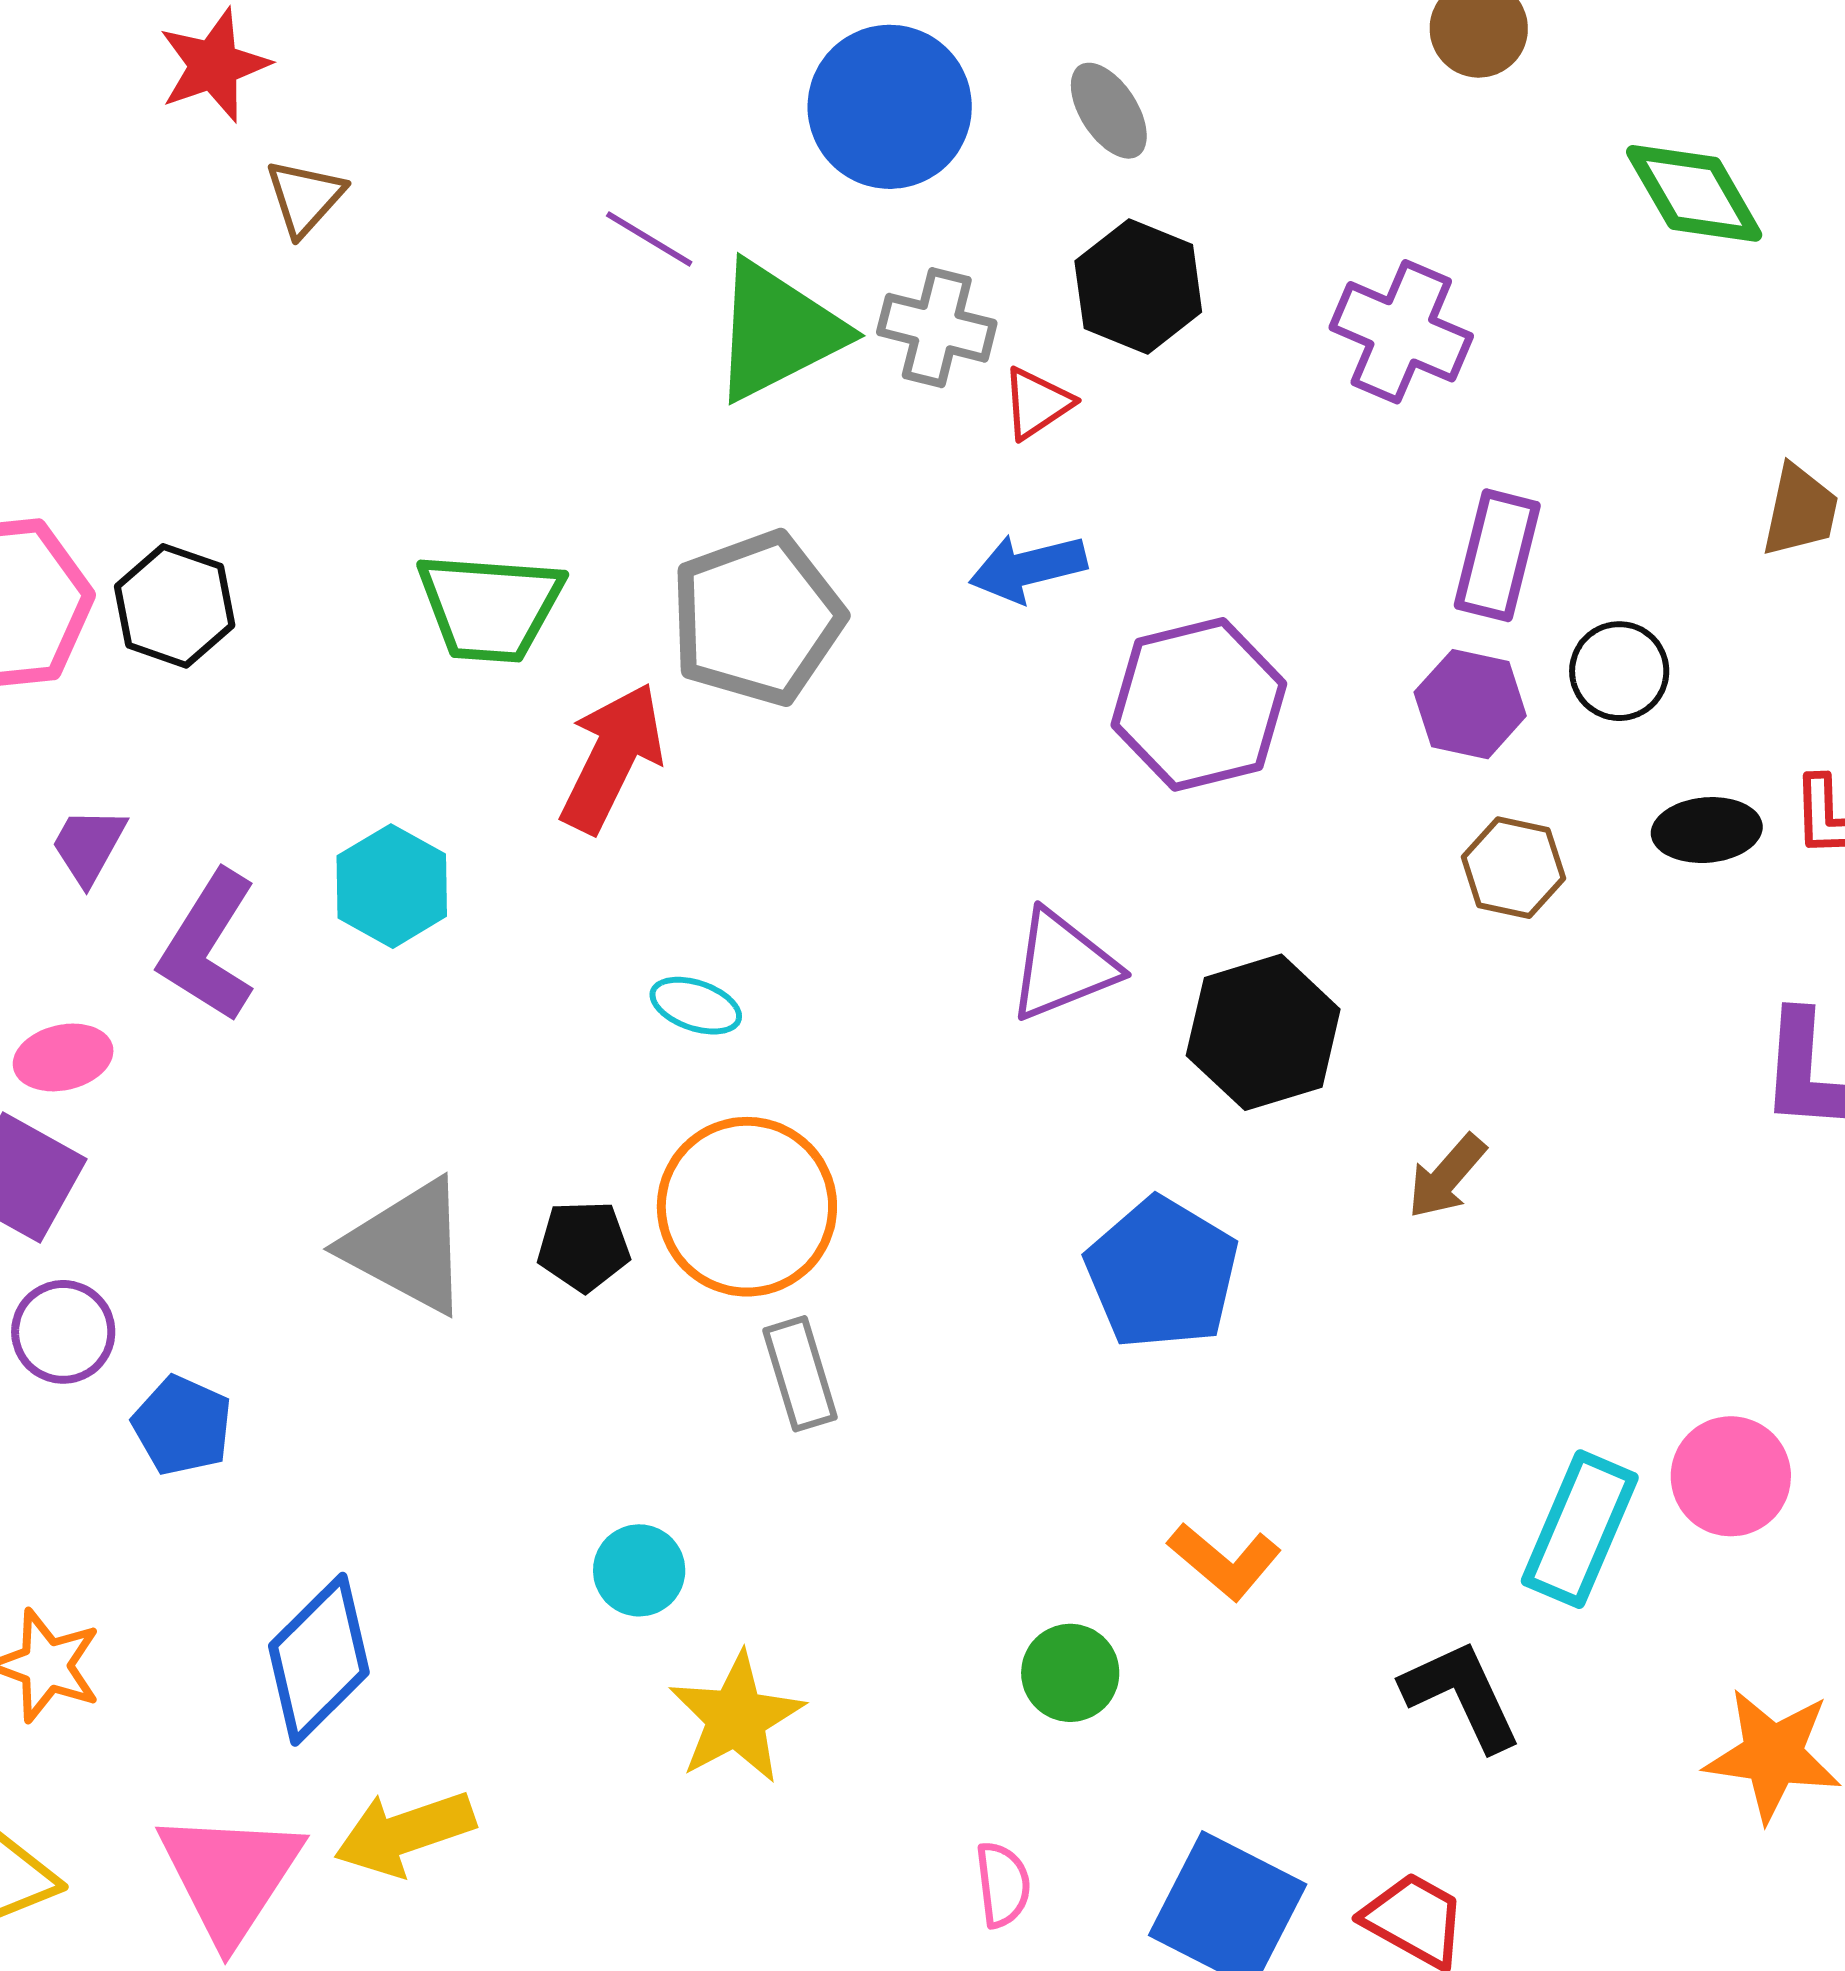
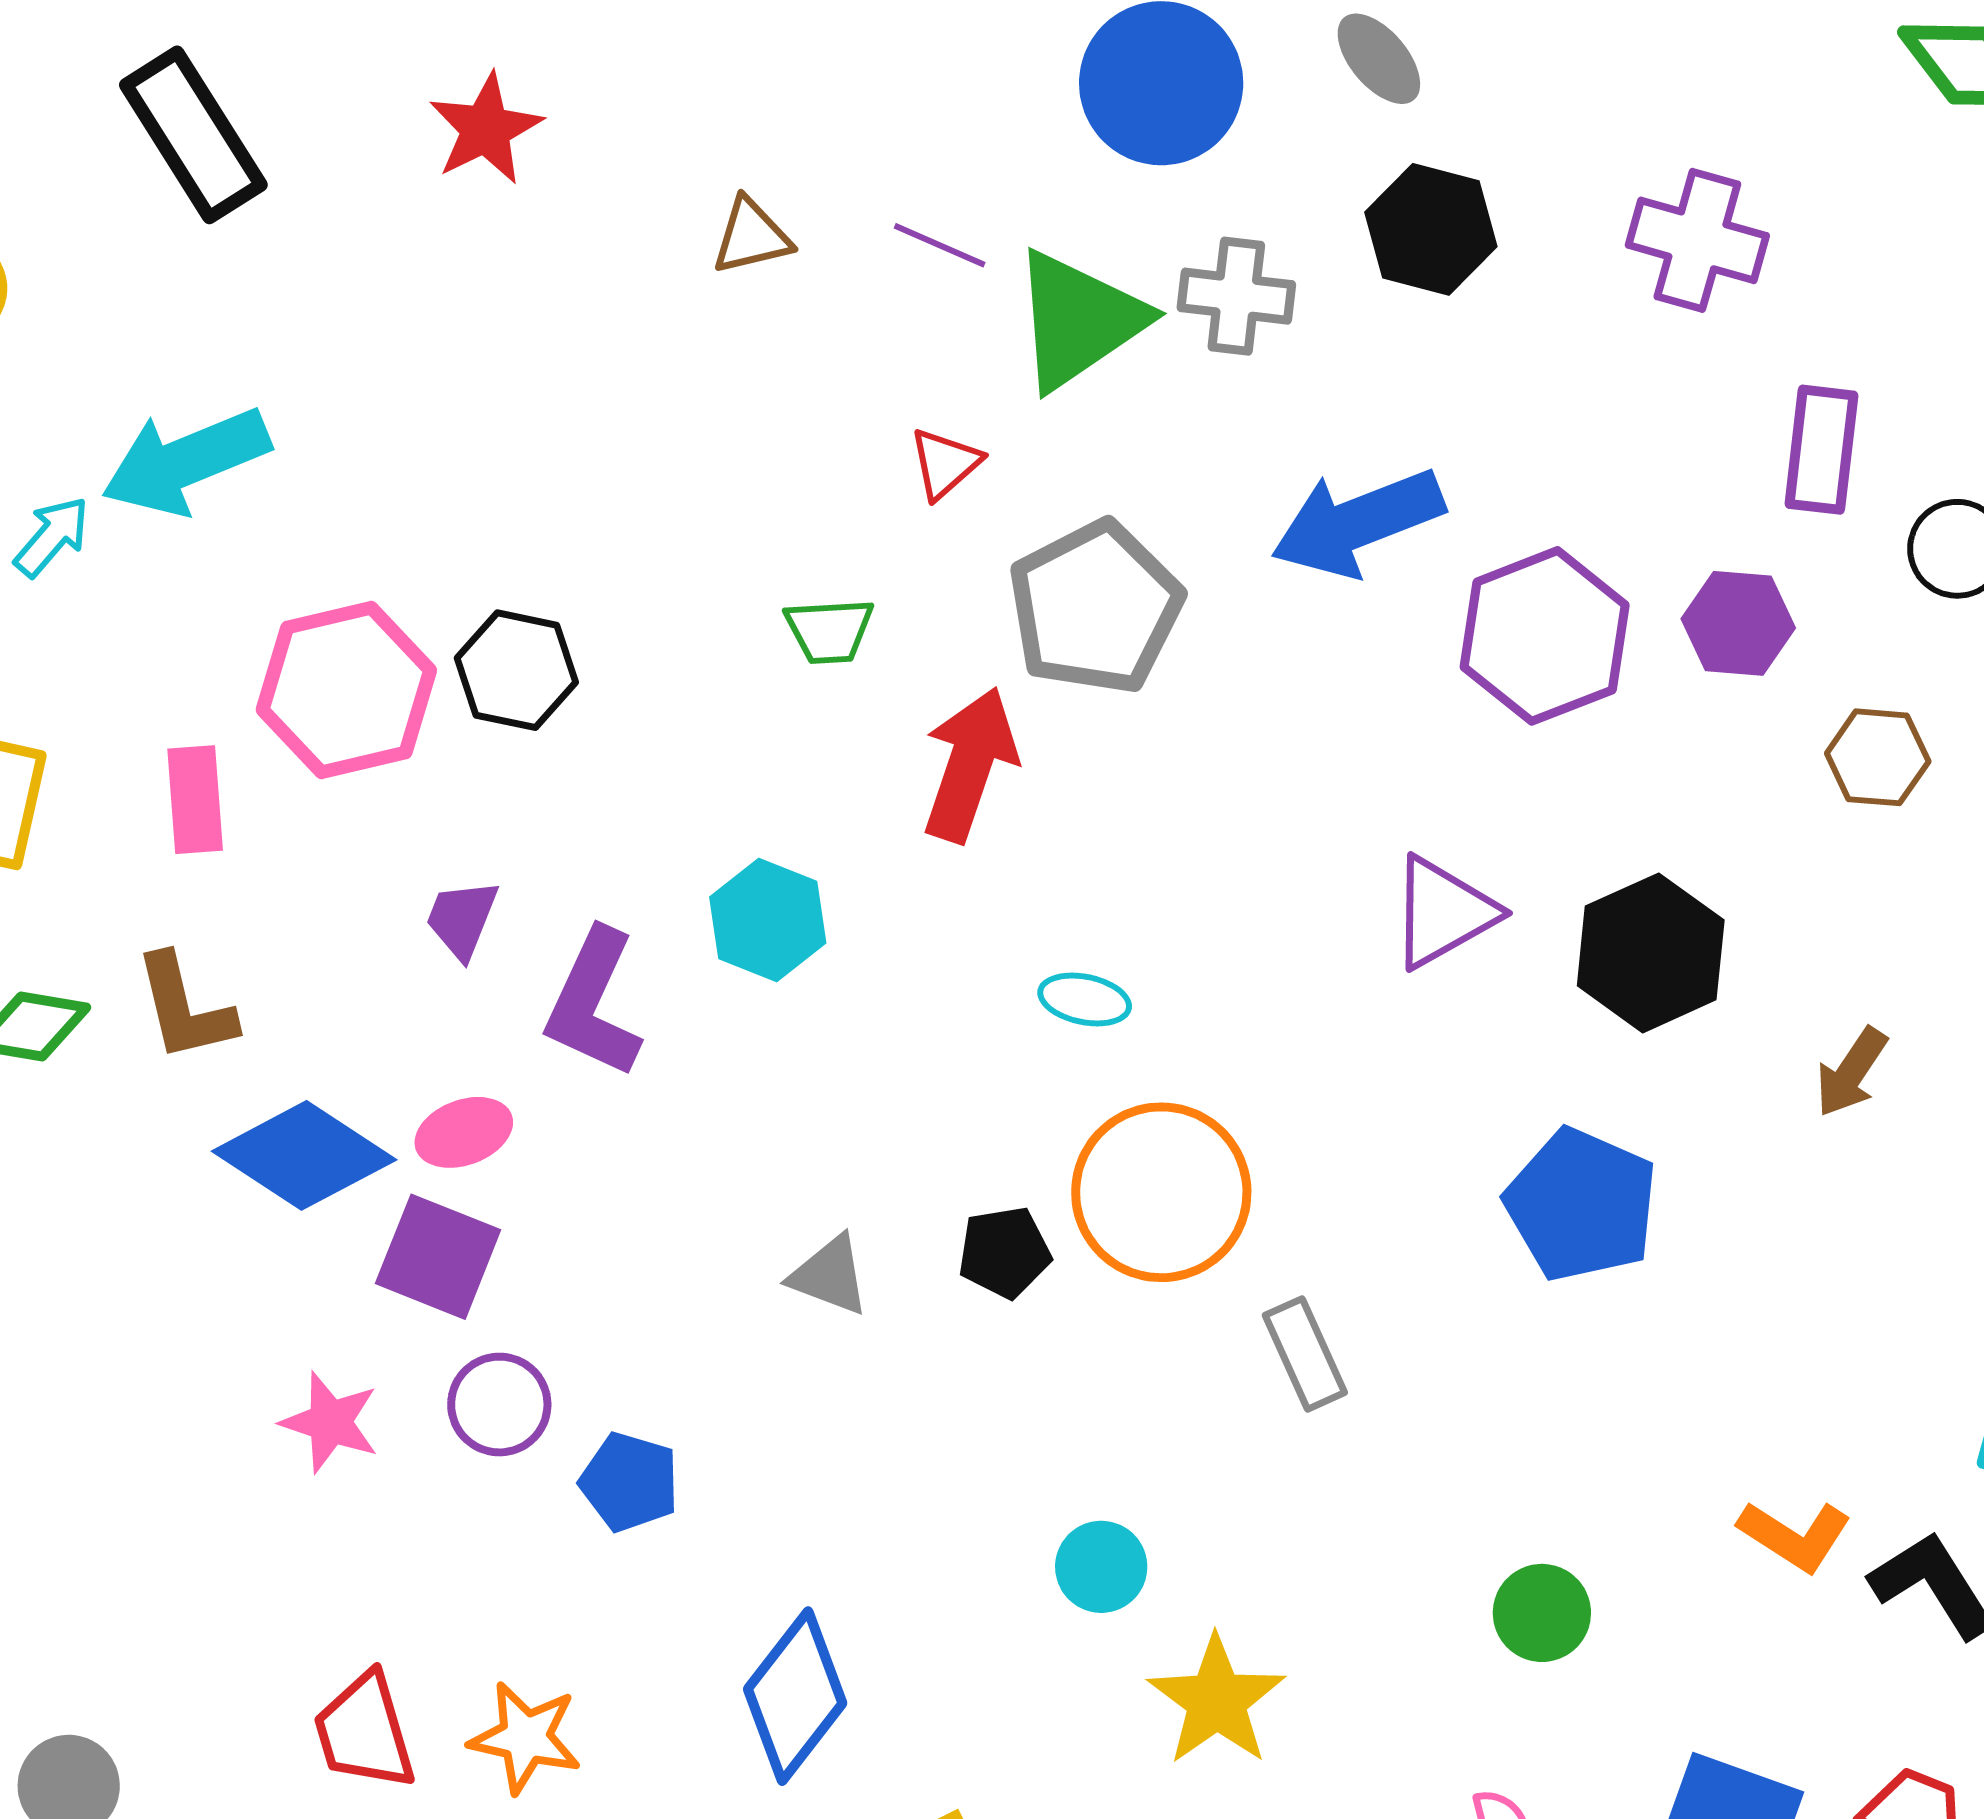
brown triangle: (305, 197) -> (751, 236), moved, turned 42
red triangle: (1037, 403) -> (945, 463), moved
blue arrow: (1028, 568) -> (1358, 523), size x1.5
green trapezoid: (490, 607) -> (829, 631), size x0.6
purple hexagon: (1470, 704) -> (1738, 623), moved
gray triangle: (407, 1246) -> (830, 1275), size x0.6
gray rectangle: (800, 1374) -> (1305, 1354), moved
orange L-shape: (1225, 1561) -> (1795, 1536), moved

